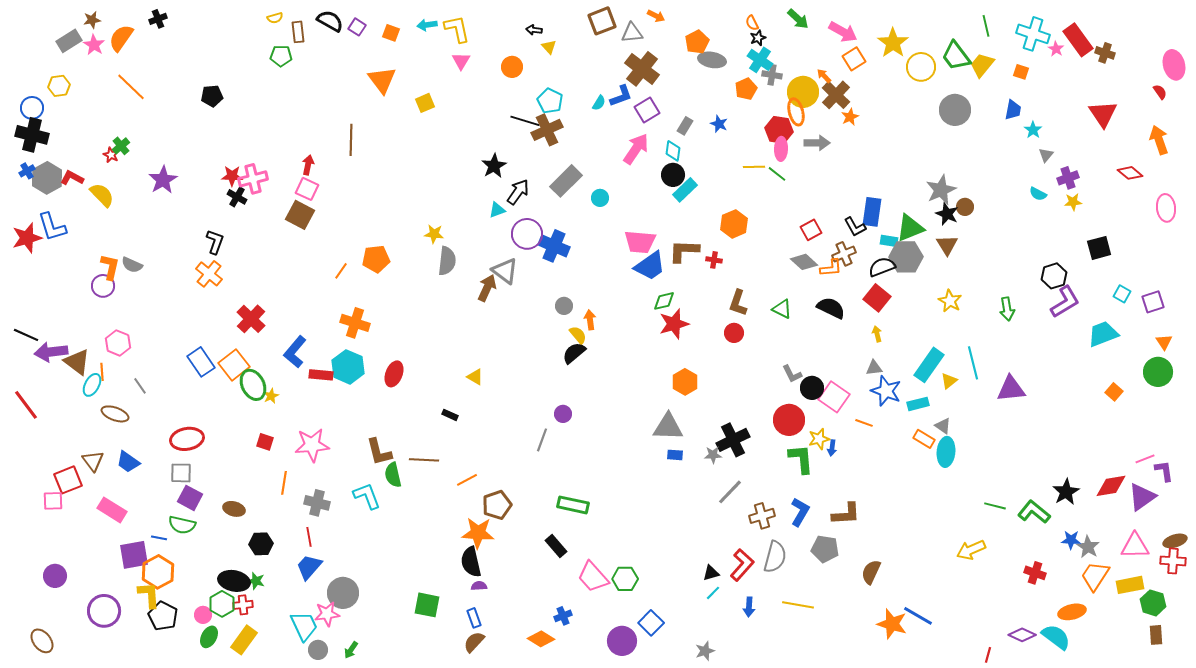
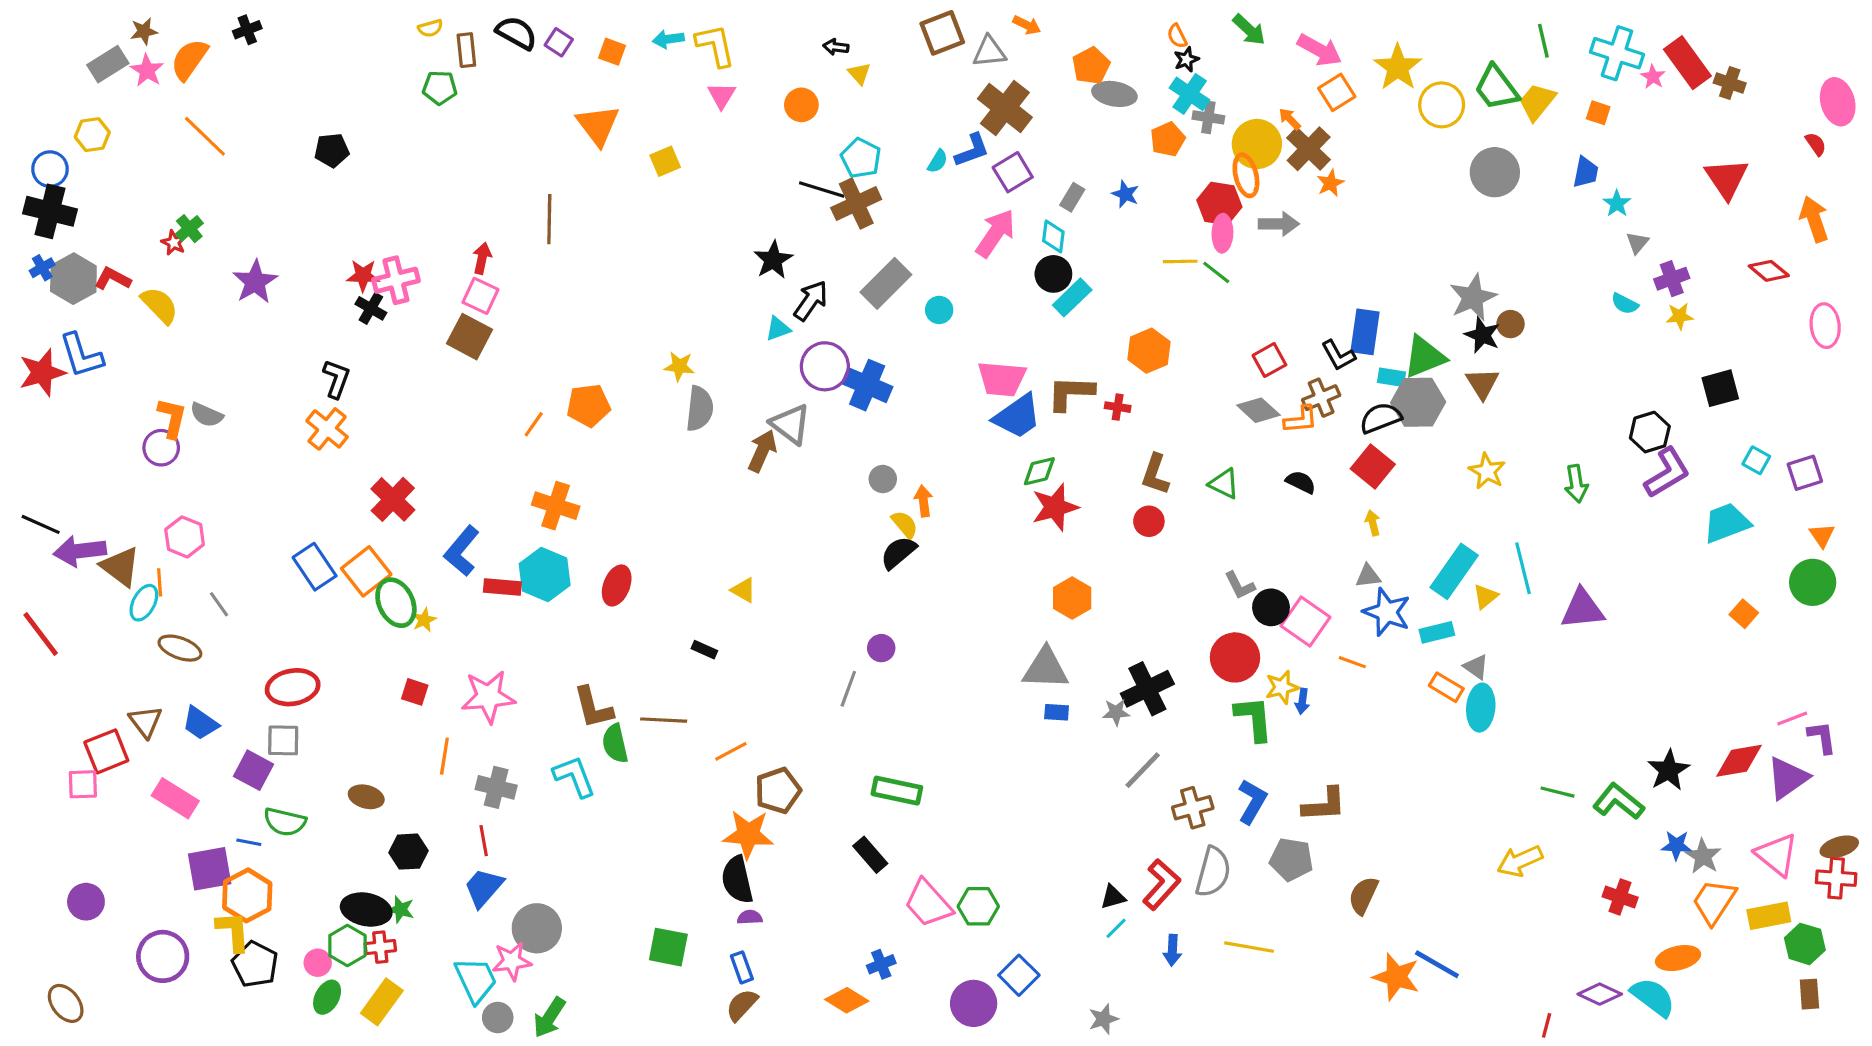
black semicircle: (831, 308) -> (1301, 482), size x0.7
purple square: (190, 498) -> (253, 770), moved
pink triangle: (1135, 546) -> (1777, 855), turned 40
green arrow: (351, 650) -> (549, 1018), size x1.5

